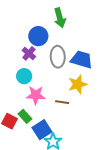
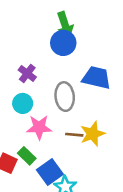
blue circle: (38, 36) -> (63, 43), moved
gray ellipse: (58, 57) -> (65, 97), moved
yellow star: (78, 84) -> (93, 134), moved

